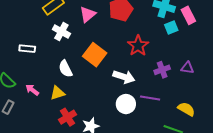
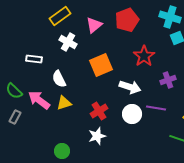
orange square: (95, 55) -> (101, 65), turned 30
white semicircle: (65, 69) -> (59, 79), moved
pink arrow: (32, 90) -> (39, 100), size x1.6
red cross: (67, 117) -> (99, 111), moved

